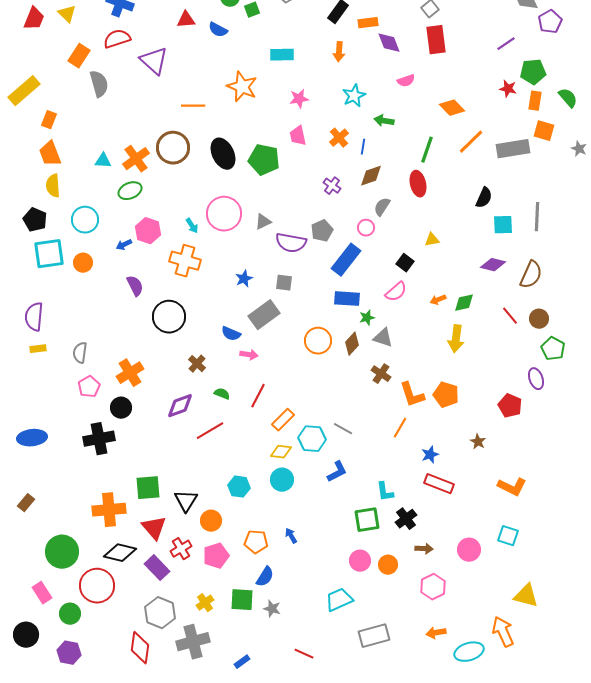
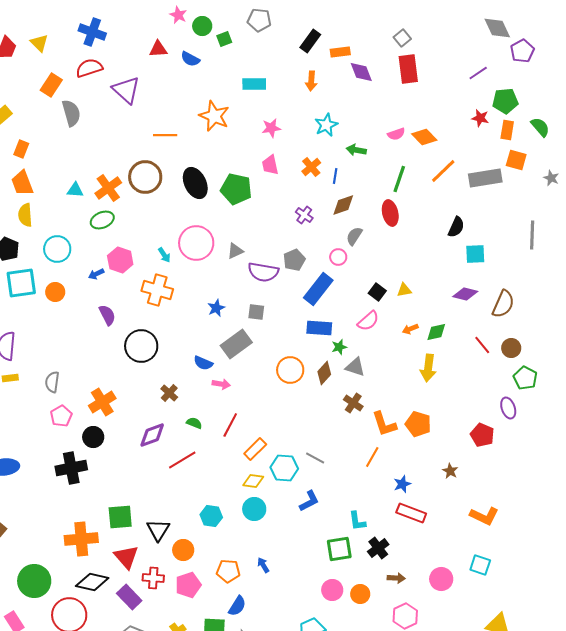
pink semicircle: (406, 81) -> (396, 134), moved
gray line: (537, 217) -> (532, 235), moved
yellow triangle: (432, 240) -> (404, 290), moved
red cross: (181, 549) -> (153, 578), turned 35

